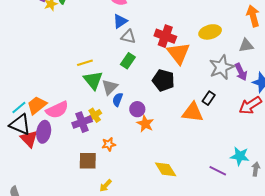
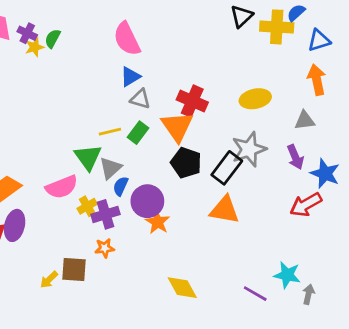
orange triangle: (178, 53) -> (177, 126), moved
yellow line: (85, 63) -> (110, 132), moved
gray star: (222, 67) -> (249, 149), moved
black rectangle: (209, 98) -> (227, 168), moved, size x1.6
purple circle: (137, 109) -> (147, 201), size x1.5
pink semicircle: (57, 110) -> (62, 187), moved
purple cross: (82, 122) -> (106, 214), moved
yellow arrow: (106, 186) -> (49, 280), moved

